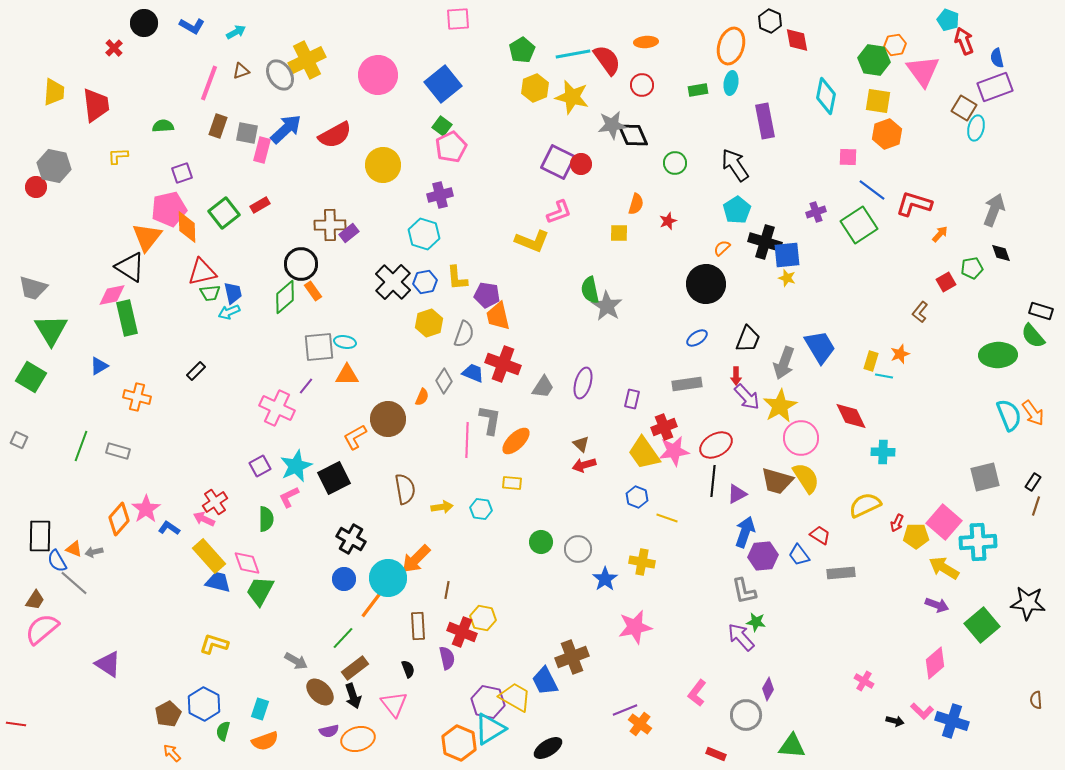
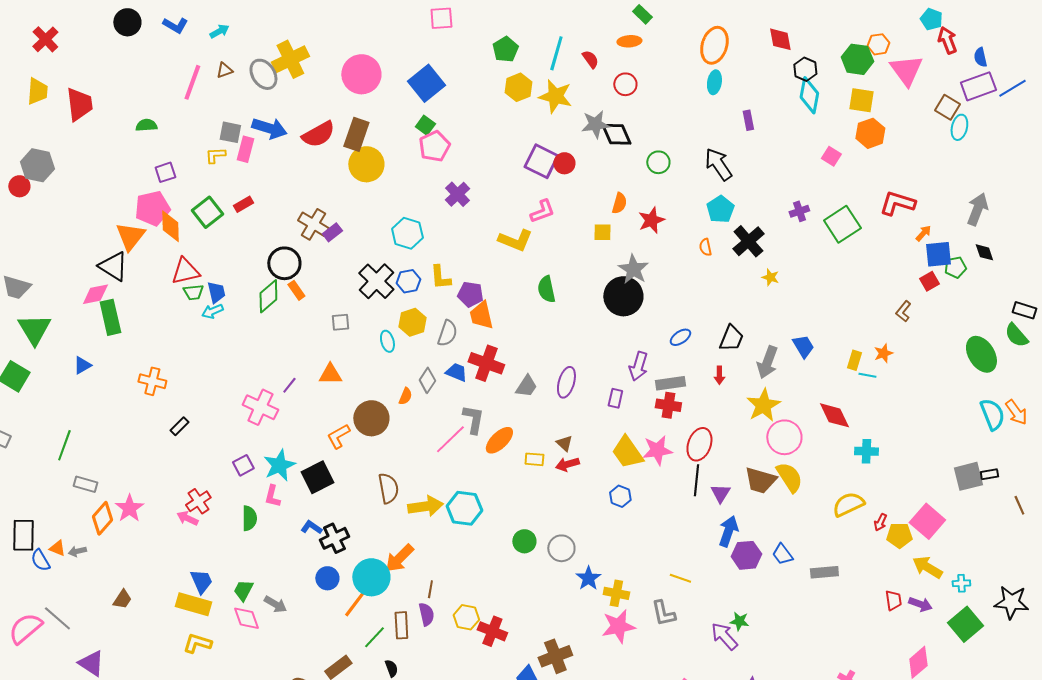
black hexagon: (770, 21) -> (805, 69), moved
red cross: (114, 48) -> (45, 39), moved, size x1.5
cyan line: (573, 54) -> (556, 53), turned -64
red semicircle: (607, 60) -> (590, 59), size x0.6
green rectangle: (698, 90) -> (642, 14), moved, turned 54
purple rectangle: (765, 121) -> (748, 120), size x0.6
brown rectangle: (218, 126) -> (356, 134), moved, size x1.4
blue arrow: (286, 129) -> (269, 128), turned 60
yellow L-shape: (118, 156) -> (215, 155), moved
pink square: (848, 157) -> (831, 156), turned 30
blue line: (872, 190) -> (1012, 88), moved, turned -68
purple cross: (440, 195) -> (457, 194), moved, turned -30
red star: (668, 221) -> (651, 220), size x1.5
brown cross: (330, 225) -> (313, 224), turned 32
black cross: (765, 242) -> (748, 241), turned 32
orange semicircle: (722, 248) -> (705, 247), turned -60
blue square: (787, 255) -> (938, 254), moved
black circle: (706, 284) -> (623, 296), moved
green semicircle: (590, 290) -> (546, 289), moved
gray star: (607, 306) -> (633, 269), moved
cyan ellipse: (345, 342) -> (387, 341), moved, turned 65
gray square: (319, 347) -> (340, 322), moved, size x0.6
blue trapezoid: (820, 347) -> (803, 346), size x0.7
green ellipse: (998, 355) -> (981, 354), turned 60
black rectangle: (196, 371) -> (179, 426), moved
orange cross: (137, 397) -> (152, 381), moved
purple arrow: (747, 397) -> (638, 366), moved, turned 60
red cross: (664, 427) -> (668, 405), moved, turned 30
pink line: (467, 440) -> (450, 439), turned 44
red ellipse: (716, 445) -> (699, 444), turned -40
gray rectangle: (118, 451) -> (85, 484), moved
black rectangle: (1033, 482) -> (989, 474), moved, turned 48
yellow rectangle: (512, 483) -> (534, 459), moved
purple triangle: (737, 494) -> (720, 493), turned -30
pink L-shape: (289, 497) -> (272, 496), turned -50
brown line: (1036, 506) -> (1019, 505), turned -42
yellow arrow: (442, 507) -> (425, 506), size x1.6
cyan hexagon: (481, 509) -> (464, 508), size x1.6
yellow line: (667, 518) -> (680, 578), moved
blue L-shape: (169, 528) -> (311, 527), moved
red trapezoid: (820, 535) -> (893, 600), moved, turned 50
black cross: (351, 539) -> (334, 538), turned 36
cyan cross: (978, 542) -> (961, 583), moved, size x0.5
yellow rectangle: (209, 556) -> (193, 604), moved, turned -32
yellow cross: (642, 562) -> (616, 593), moved
pink diamond: (247, 563) -> (246, 618), moved
blue trapezoid: (218, 582) -> (201, 581), turned 52
gray line: (74, 583) -> (57, 618), moved
green trapezoid: (260, 591) -> (243, 590), size x0.7
gray L-shape: (744, 591) -> (663, 613), moved
brown trapezoid: (35, 600) -> (122, 599), moved
red cross: (462, 632) -> (492, 631), moved
green line: (343, 638) -> (374, 637), moved
purple semicircle: (447, 658) -> (426, 614), moved
gray arrow: (296, 661) -> (275, 604), moved

